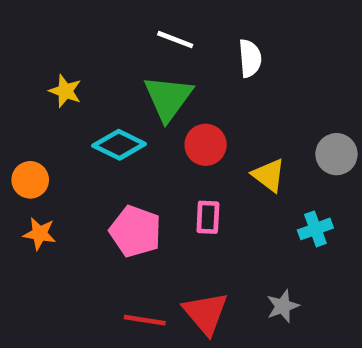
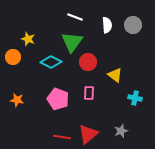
gray circle: (336, 154) -> (133, 25), moved
orange circle: (30, 180) -> (13, 57), moved
cyan cross: (315, 229) -> (135, 98), turned 32
red triangle: (206, 313) -> (88, 134), turned 30

